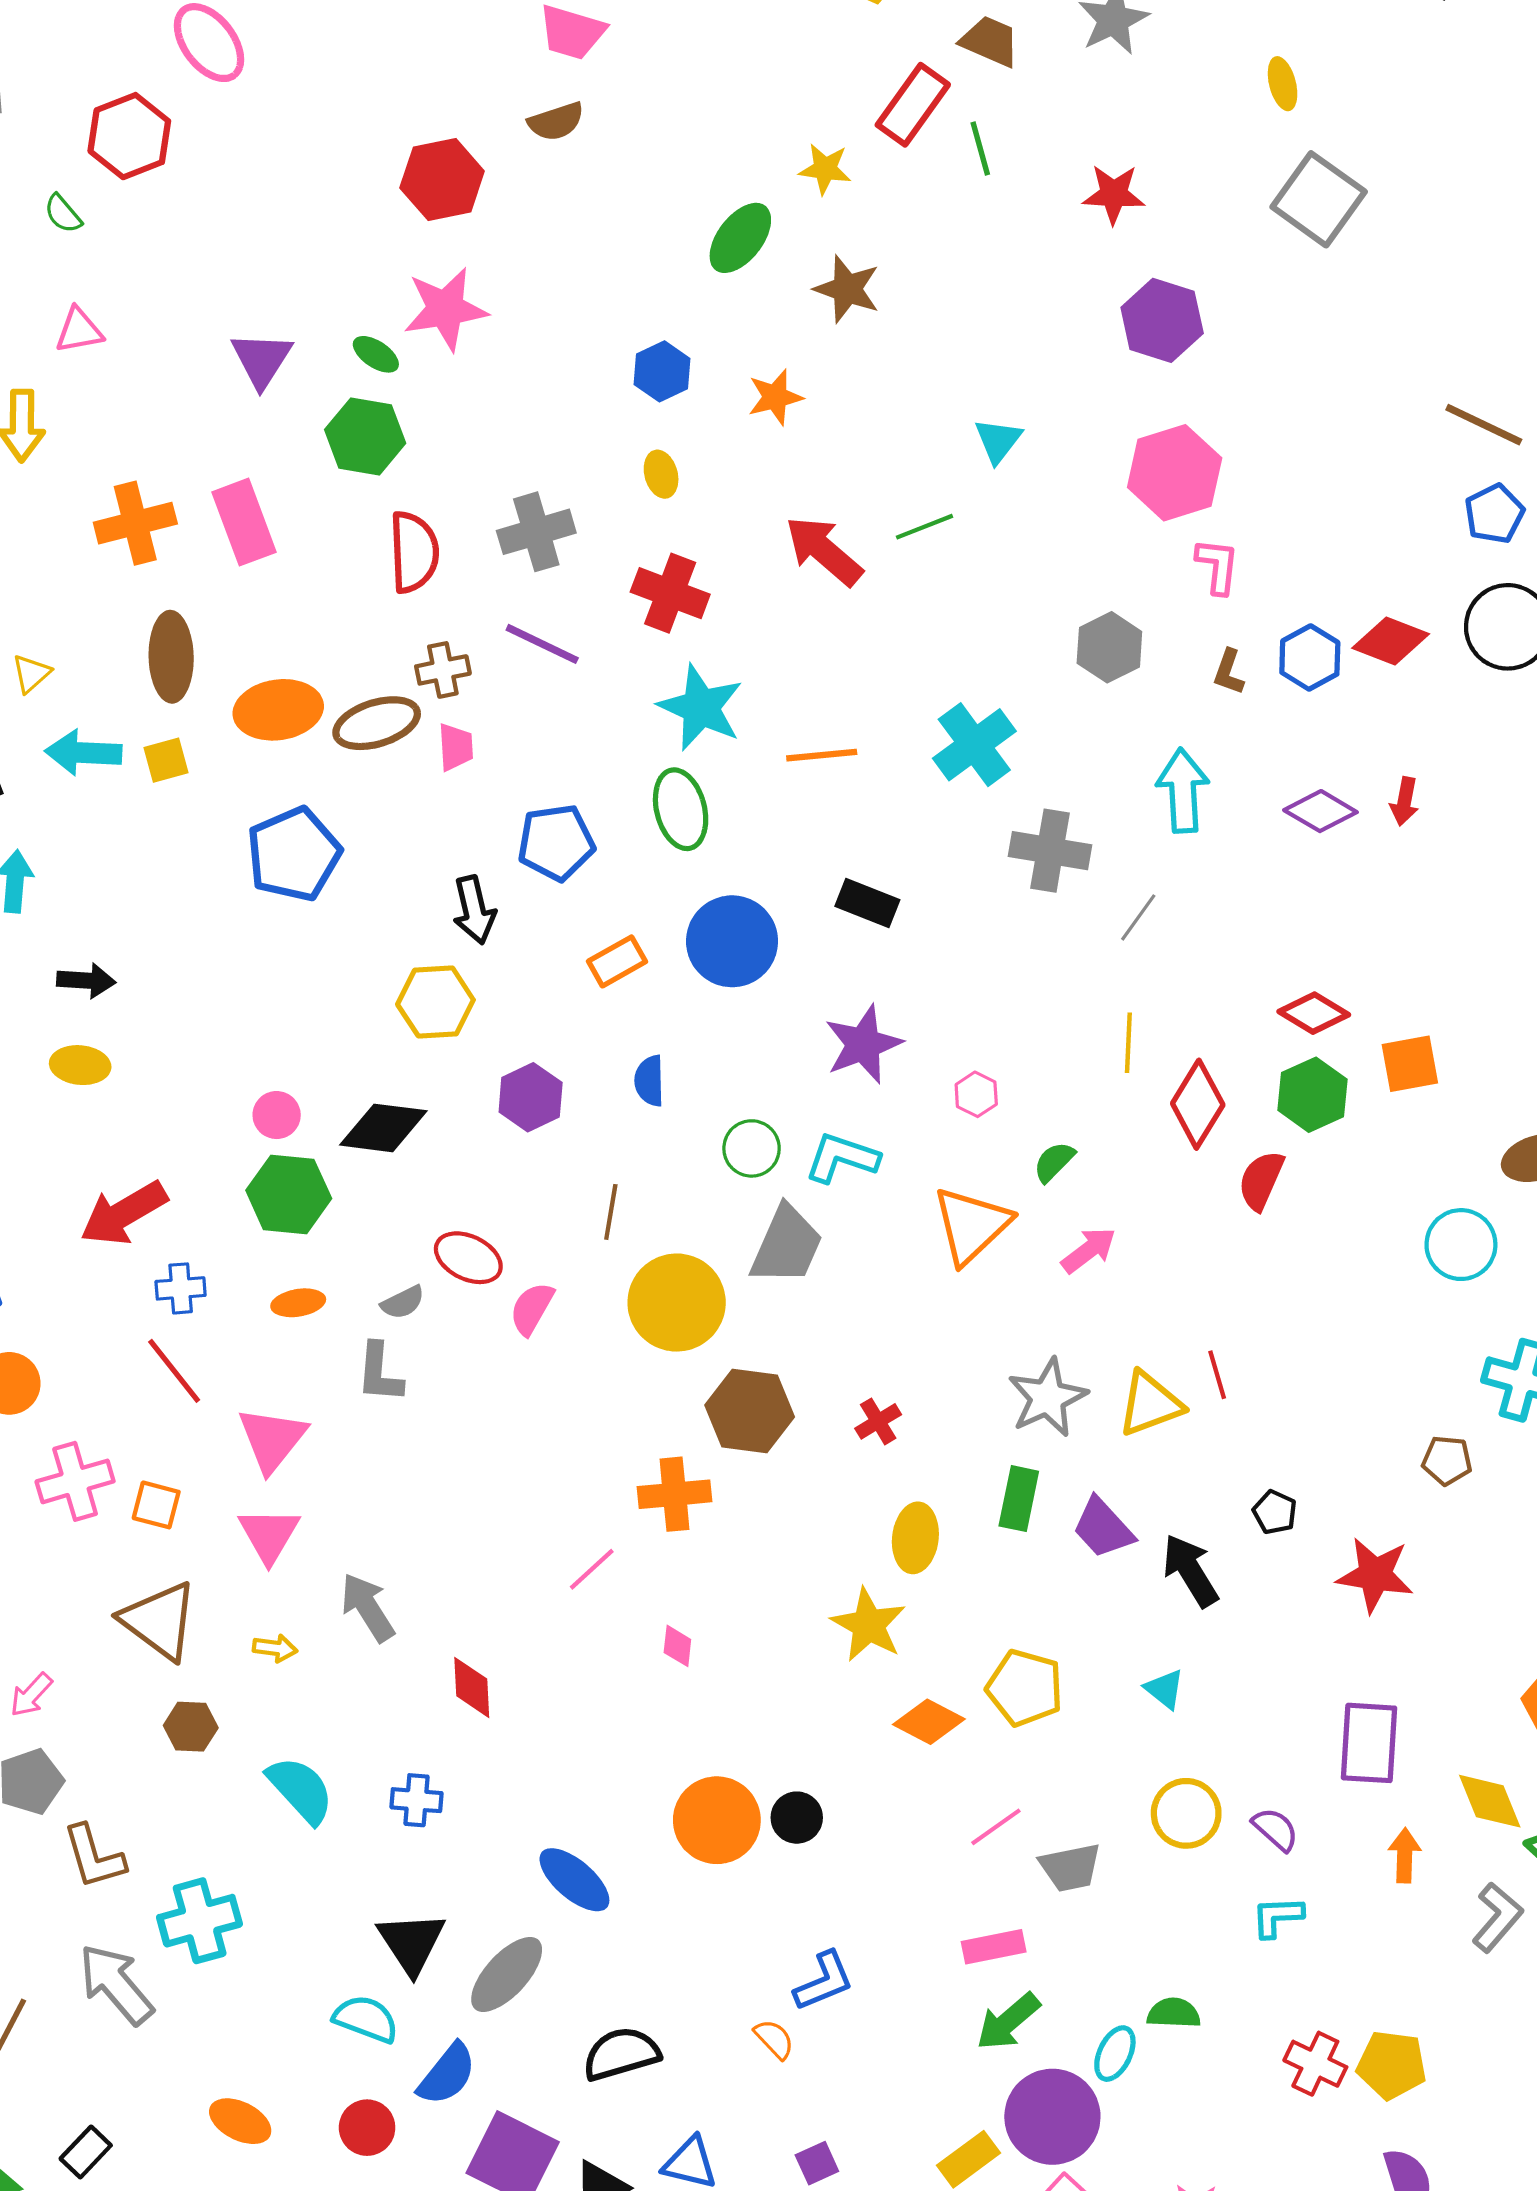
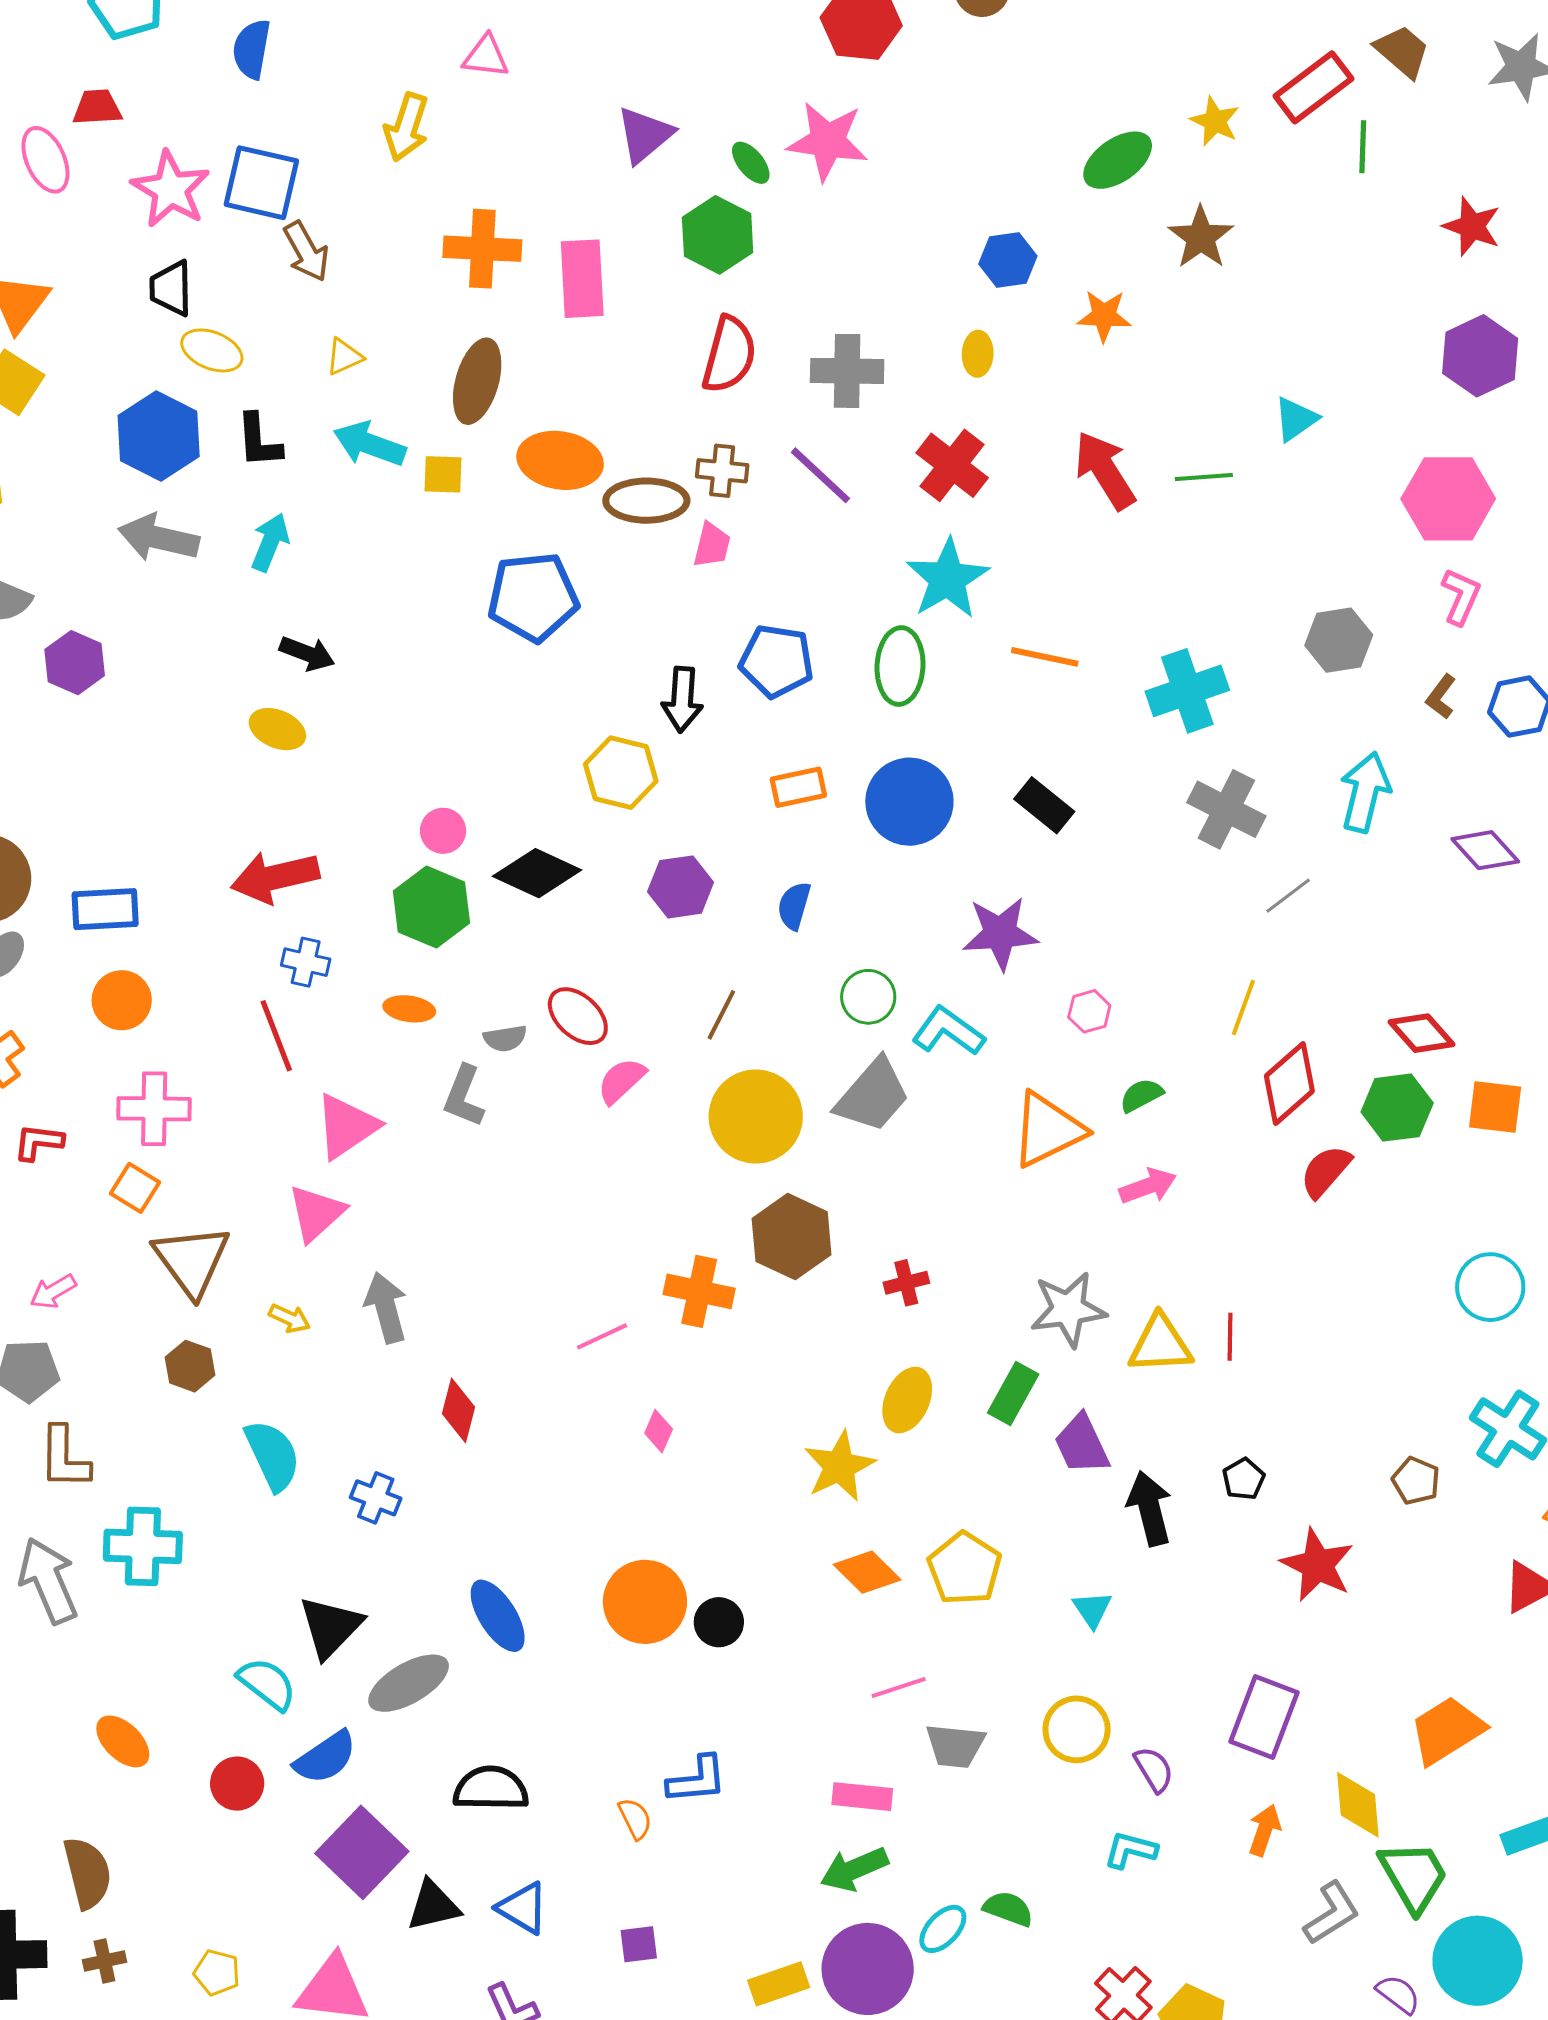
orange square: (156, 1505) -> (135, 1188), moved

